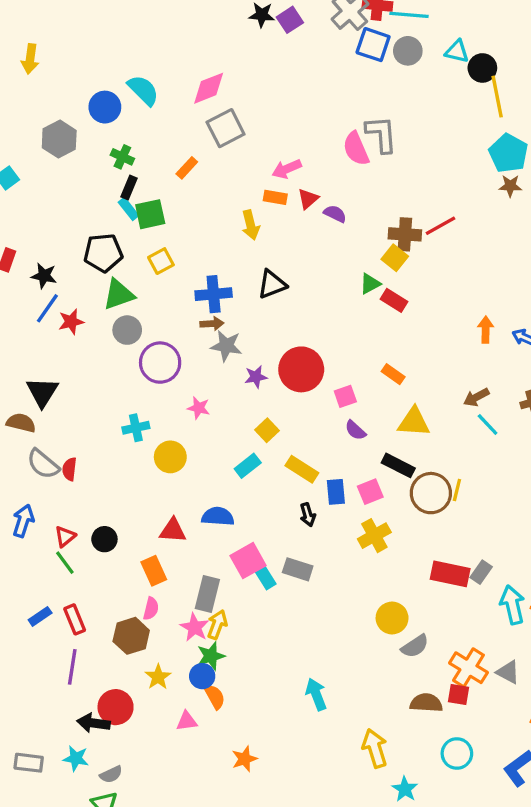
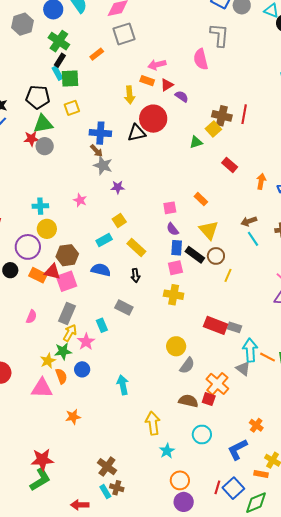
gray L-shape: (381, 134) -> (219, 35), moved
green cross: (122, 157) -> (59, 41), size x1.5
red line: (440, 226) -> (244, 114), turned -60
red rectangle: (394, 300) -> (230, 165), moved
red star: (71, 322) -> (31, 139), moved
brown arrow: (212, 324) -> (96, 151), turned 40
purple circle: (160, 363) -> (28, 247), moved
red circle: (301, 369) -> (153, 119), moved
yellow triangle: (414, 422) -> (209, 230), turned 35
yellow circle: (170, 457) -> (47, 229), moved
blue rectangle: (336, 492) -> (177, 248), moved
brown circle: (431, 493) -> (216, 256), moved, size x0.7
blue semicircle: (218, 516) -> (101, 270), moved
yellow cross: (374, 536) -> (174, 295), turned 30
pink square: (248, 561) -> (66, 281), moved
orange rectangle: (154, 571) -> (38, 275), moved, turned -48
gray rectangle: (481, 572) -> (234, 327), turned 64
cyan rectangle: (265, 578) -> (102, 325), moved
pink star: (195, 627) -> (86, 342), moved
brown hexagon: (131, 636) -> (67, 255), moved
gray semicircle: (415, 646) -> (187, 366), turned -30
gray triangle: (508, 672) -> (243, 369), moved
blue circle: (202, 676) -> (82, 369), moved
yellow star: (158, 677) -> (48, 361), moved
pink triangle: (187, 721) -> (42, 388), size x1.6

